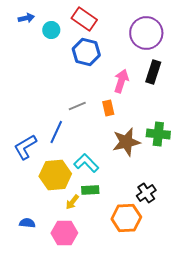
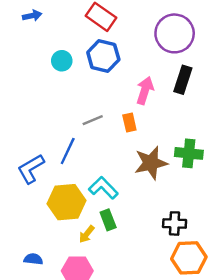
cyan circle: (51, 30) -> (62, 61), moved
green rectangle: (90, 190) -> (108, 220), turned 72
black cross: (146, 193) -> (175, 223), turned 36
orange hexagon: (126, 218) -> (189, 258), moved

